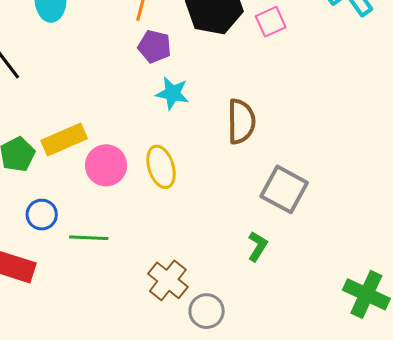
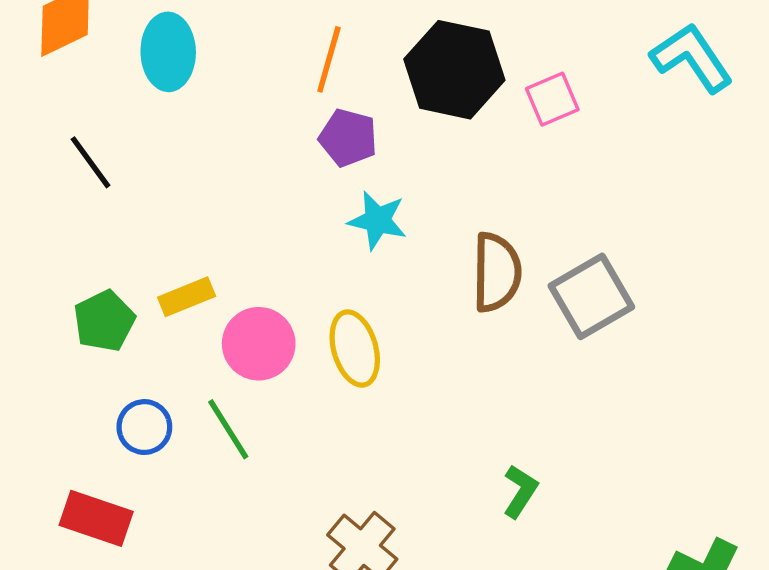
yellow rectangle: (64, 139) -> (187, 297), size x0.7
gray square: (284, 189) -> (591, 296), moved, turned 30
green line: (89, 238) -> (228, 429), moved, turned 54

